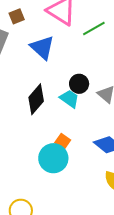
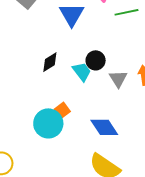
black diamond: (36, 99) -> (50, 62), size x0.7

